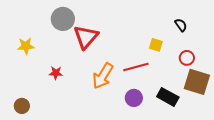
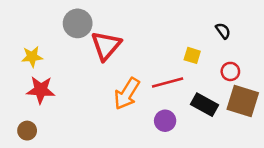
red star: (56, 73) -> (41, 90), moved, size x1.6
black rectangle: (168, 97) -> (204, 105), moved

